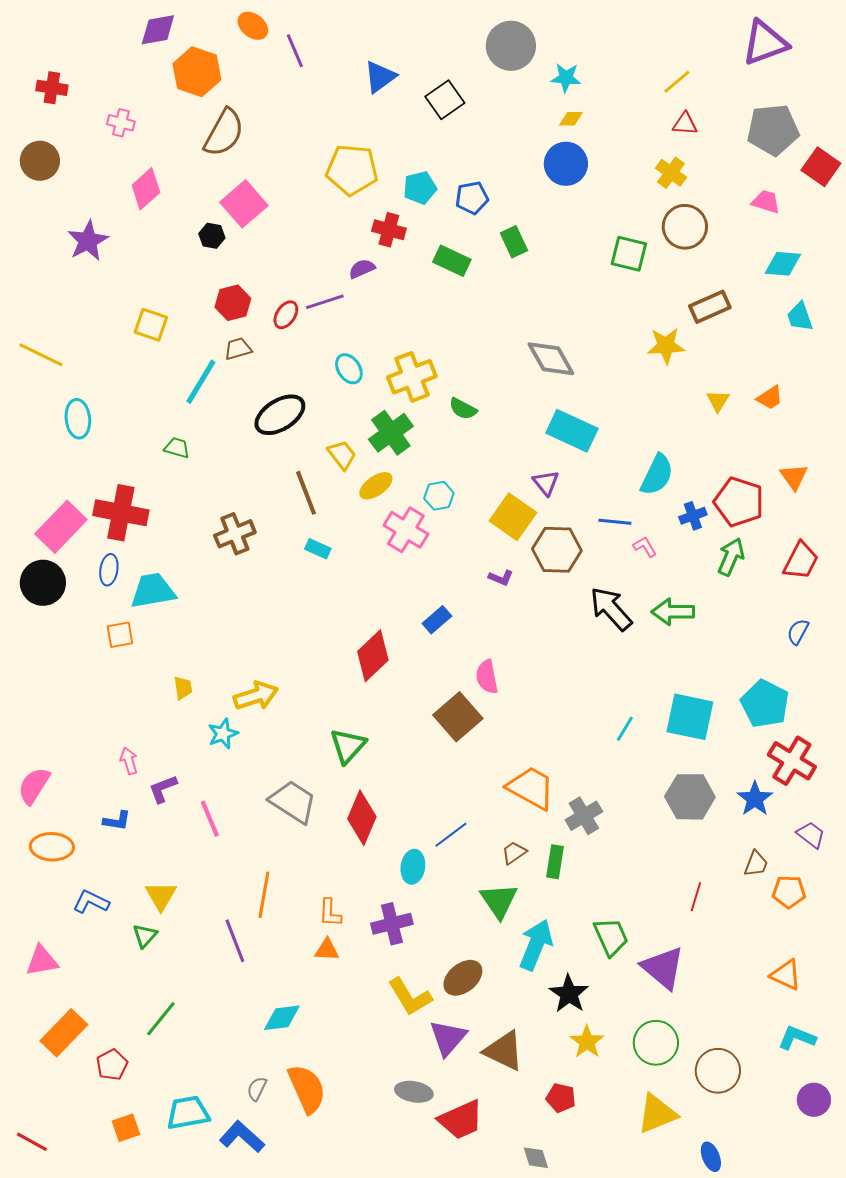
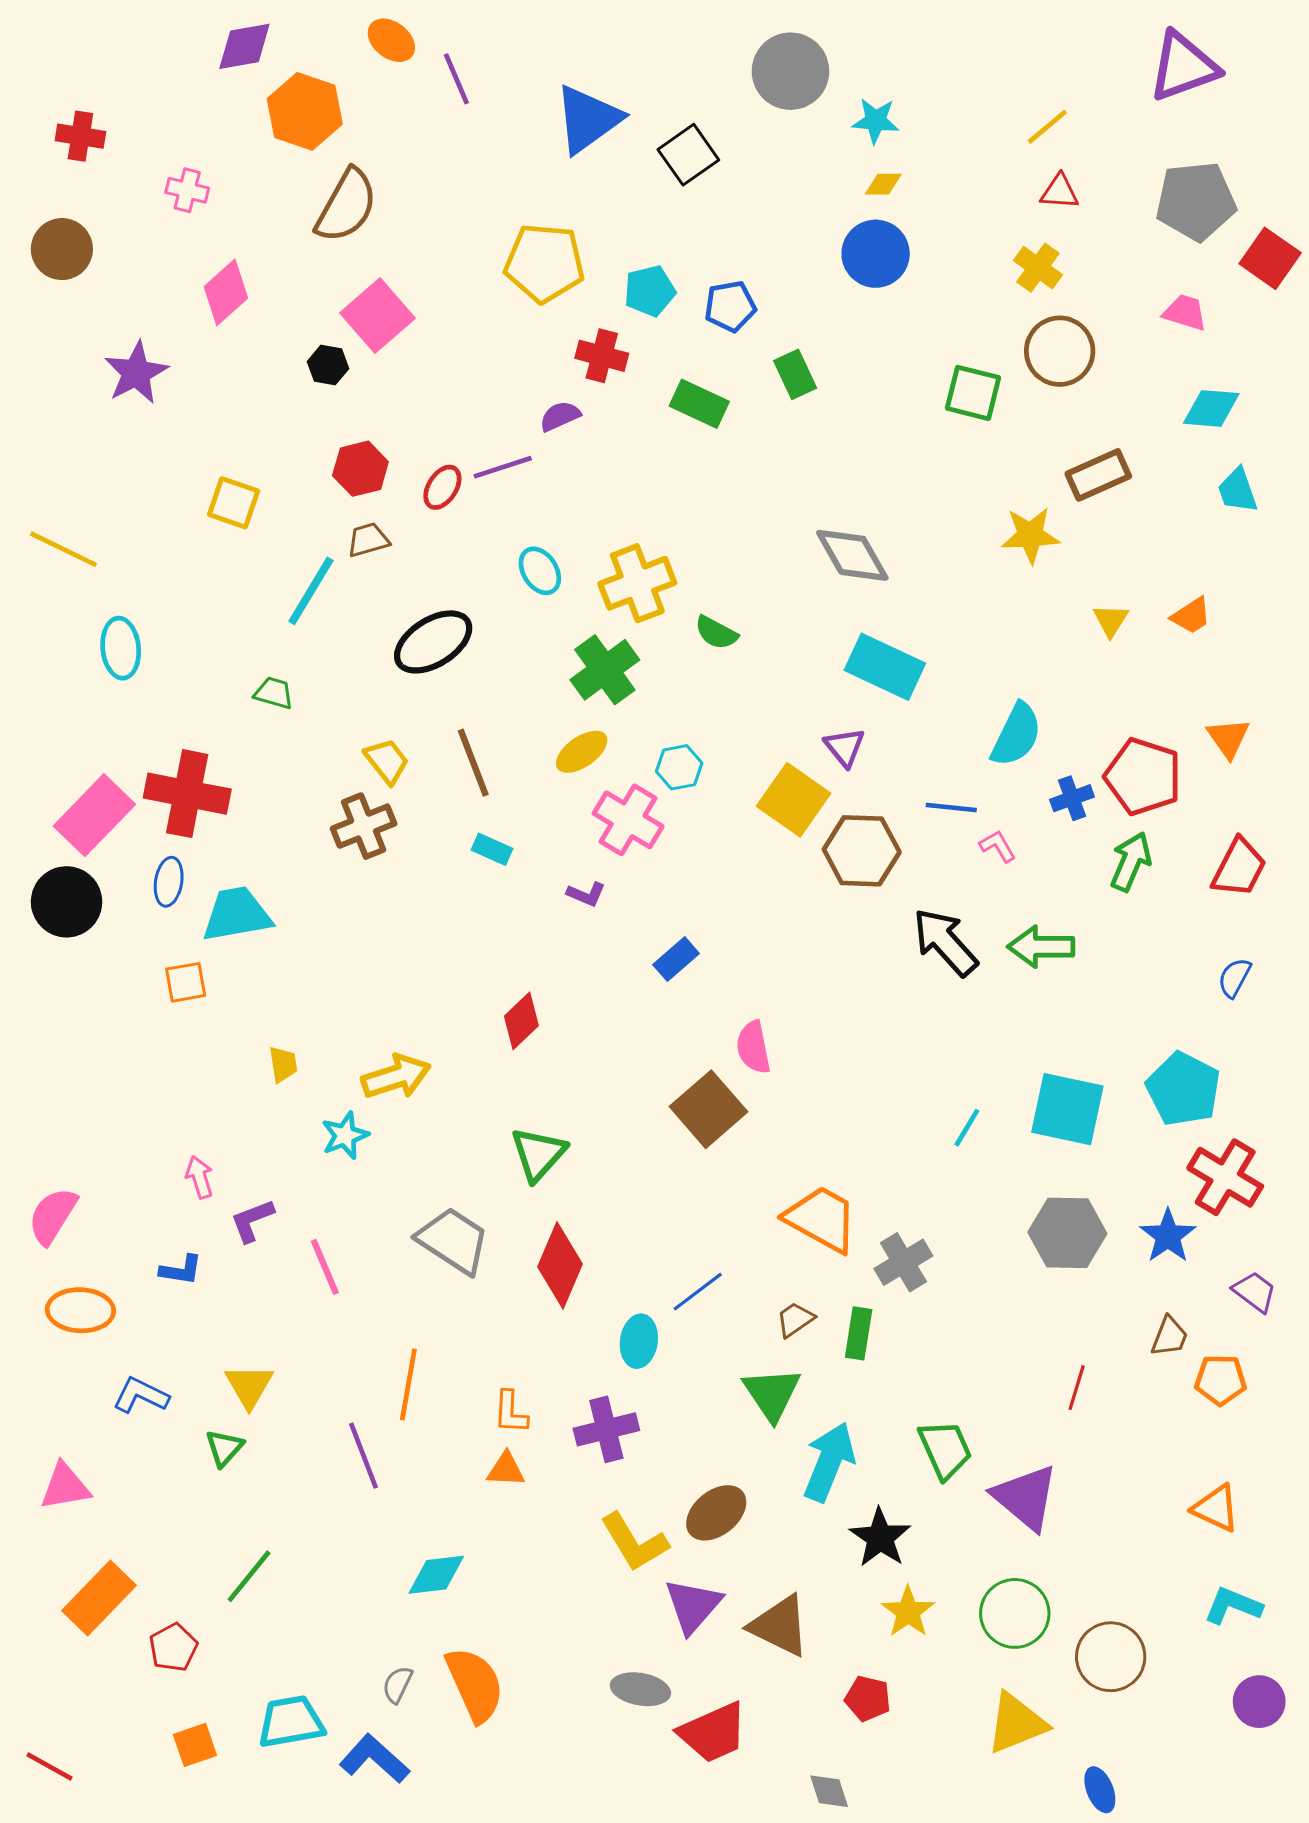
blue triangle: (380, 77) -> (588, 119), size x1.4
yellow trapezoid: (342, 455) -> (387, 761), moved
purple L-shape: (501, 578) -> (586, 894), moved
red diamond: (373, 656) -> (521, 1021), moved, size x0.7

